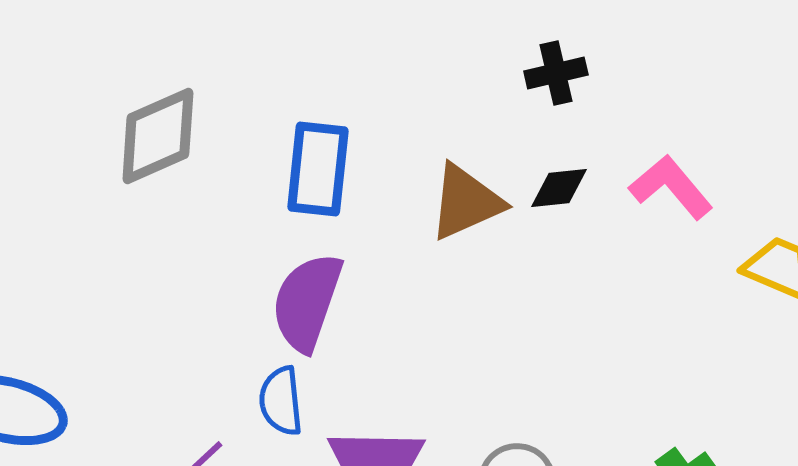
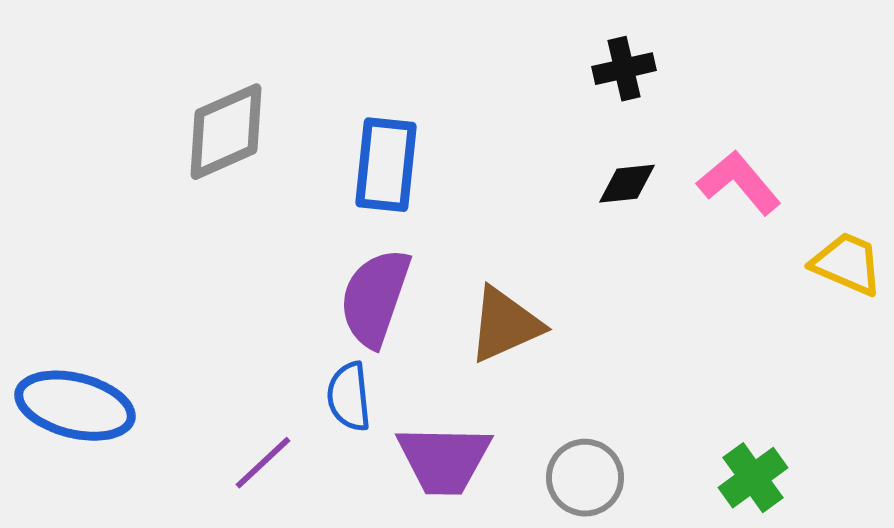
brown triangle: (466, 202) -> (505, 325), moved

